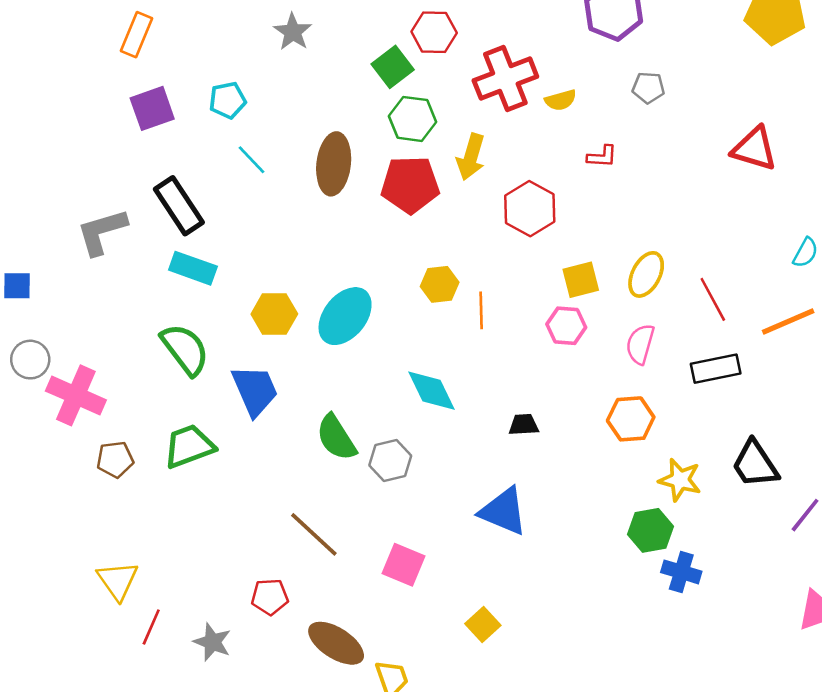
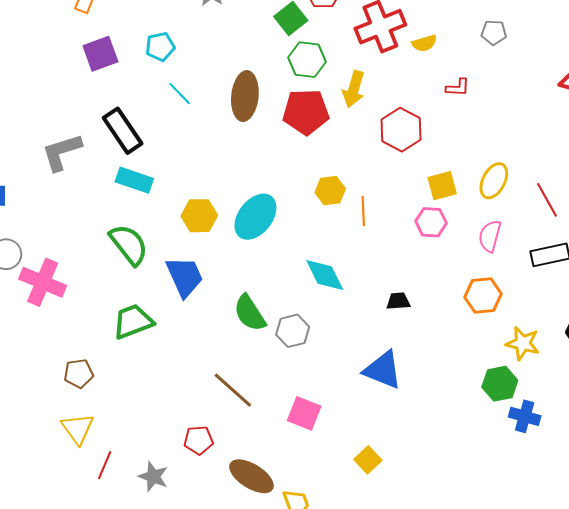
brown pentagon: (115, 459) -> (79, 373), moved

